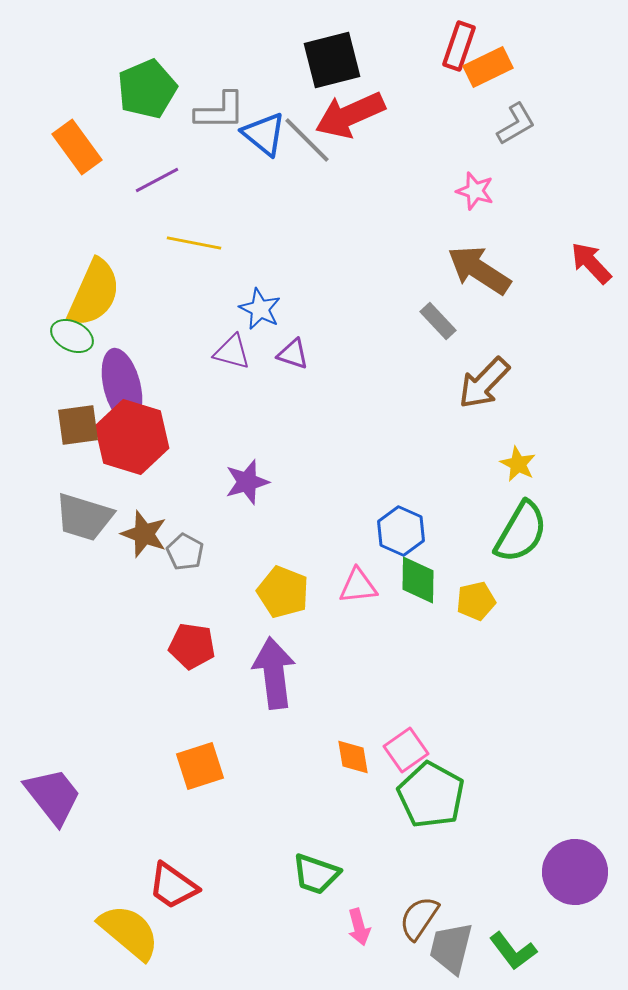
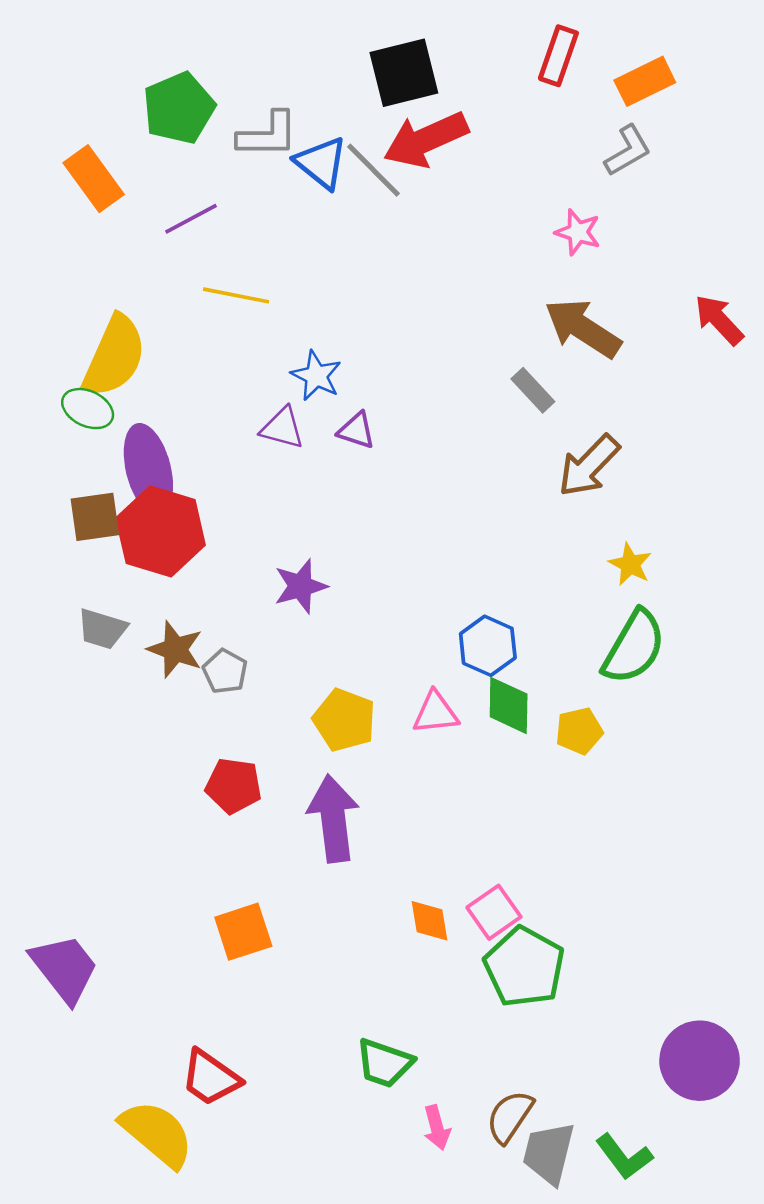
orange rectangle: (488, 67) -> (645, 81), moved
gray trapezoid: (84, 517) -> (102, 629), size x0.7

